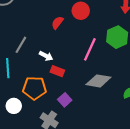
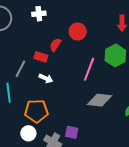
red rectangle: (57, 71) -> (41, 57), moved
purple square: (65, 100) -> (72, 132), moved, turned -32
white circle: (14, 106) -> (28, 133), moved

